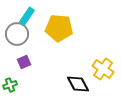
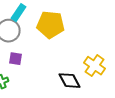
purple square: (24, 62) -> (16, 59), turned 32

